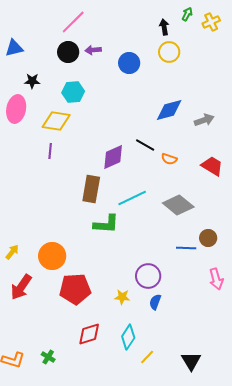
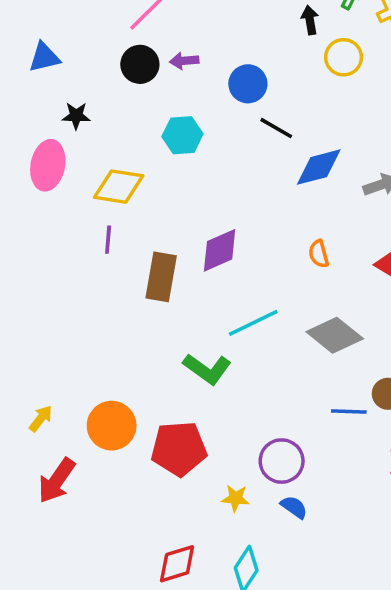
yellow circle: (169, 52) -> (344, 57), moved
cyan hexagon: (73, 92) -> (182, 135), moved
black line: (145, 145) -> (276, 128), moved
orange semicircle: (169, 159) -> (319, 254), turned 56
brown rectangle: (91, 189) -> (161, 277), moved
green L-shape: (106, 224) -> (207, 369), turned 32
red pentagon: (75, 289) -> (179, 449), moved
blue semicircle: (155, 302) -> (294, 507), turned 105

